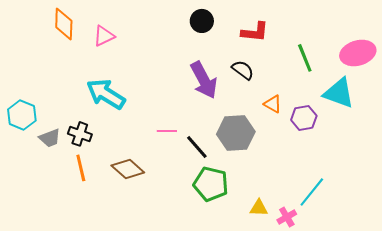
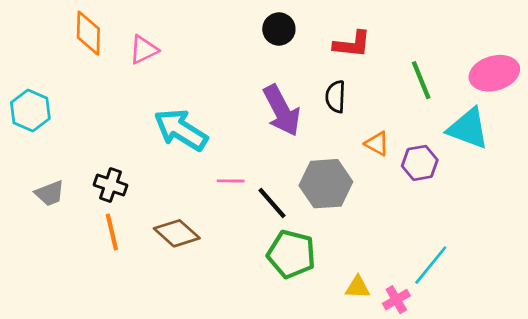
black semicircle: (243, 70) -> (336, 97), turned -125
cyan arrow: (106, 94) -> (181, 130), moved
cyan hexagon: (22, 115) -> (30, 110), moved
gray trapezoid: (50, 138) -> (50, 193), moved

